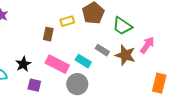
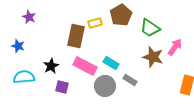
brown rectangle: (48, 34) -> (76, 36), size x1.6
gray rectangle: (102, 50) -> (130, 80), moved

